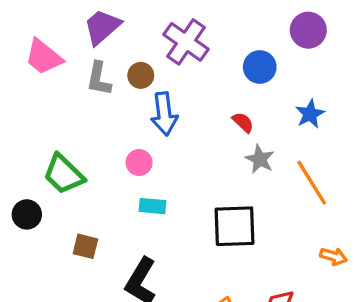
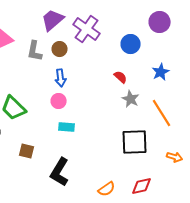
purple trapezoid: (102, 27) -> (53, 20), moved
blue arrow: (164, 114) -> (61, 78), moved, size x0.7
black square: (235, 226) -> (135, 142), moved

